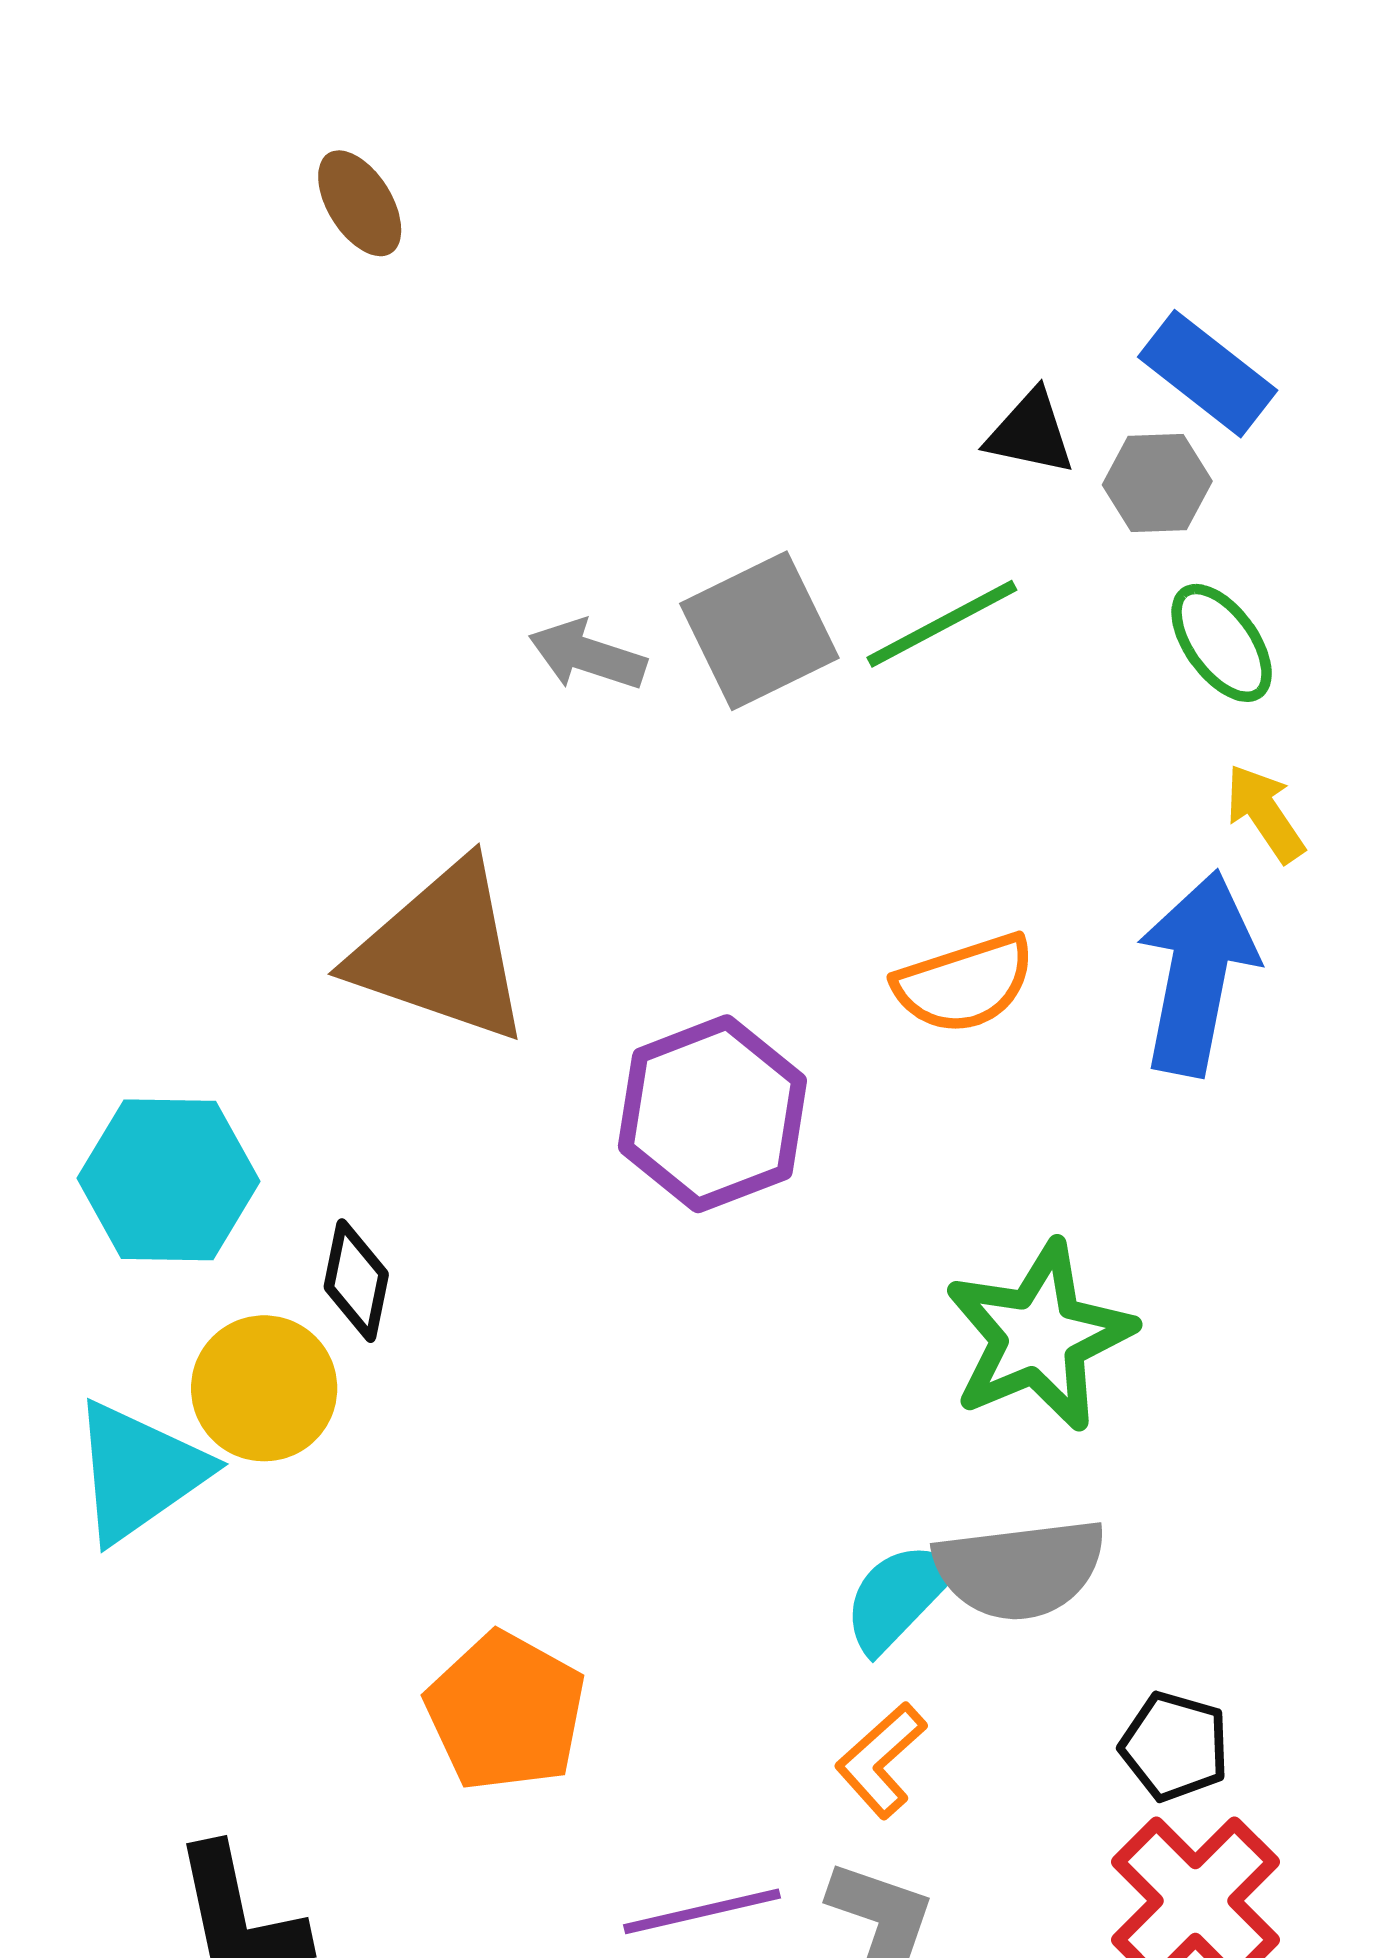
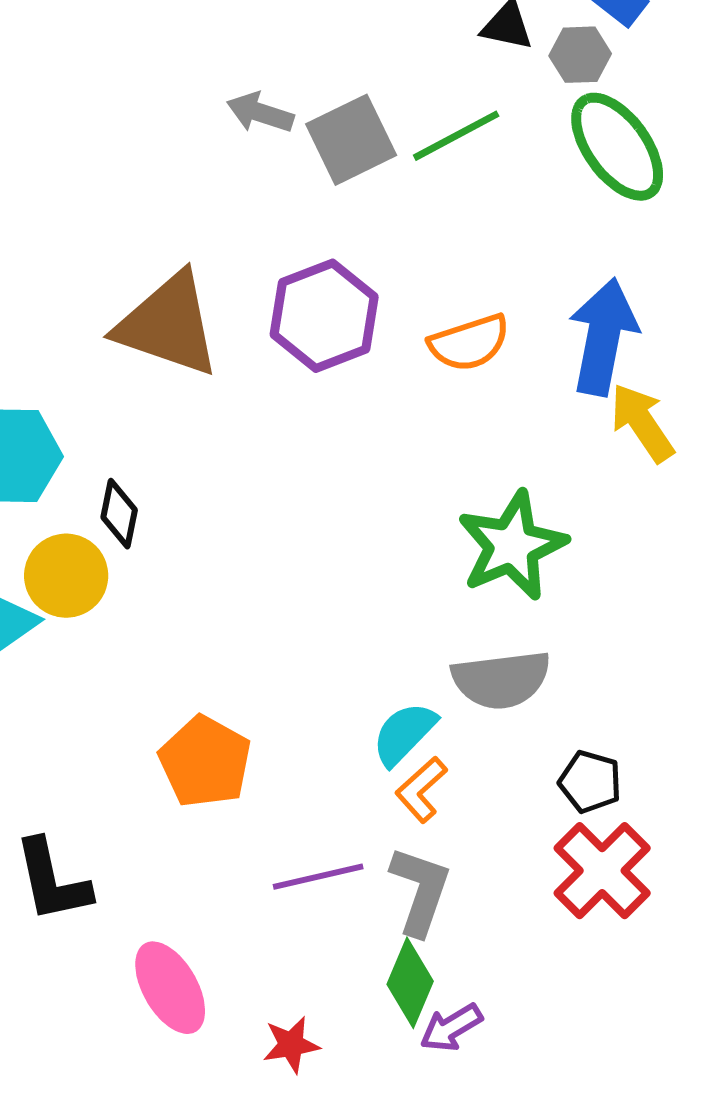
green ellipse: (1222, 643) -> (617, 147), size x1.6
gray arrow: (587, 655) -> (260, 113), moved
yellow arrow: (1265, 813) -> (642, 423), moved, size x1.4
purple hexagon: (712, 1114) -> (324, 316), moved
cyan semicircle: (898, 1597) -> (404, 734), moved

